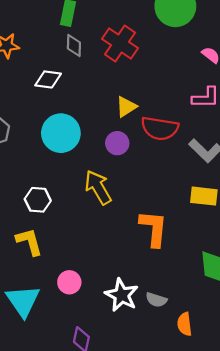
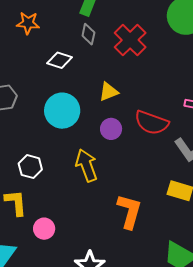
yellow triangle: (126, 107) -> (109, 92), moved
pink circle: (69, 282) -> (44, 229), moved

